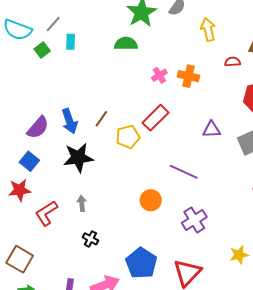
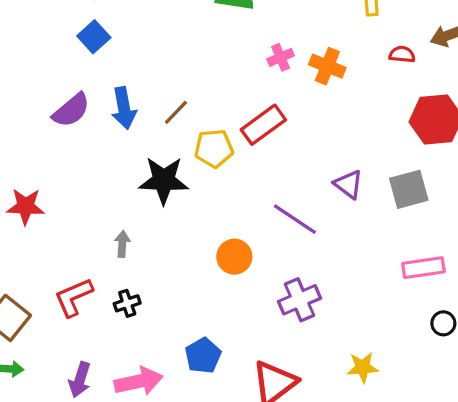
purple triangle: (212, 129) -> (349, 184), moved, turned 30
black star: (78, 158) -> (164, 180), moved
blue square: (29, 161) -> (94, 37), moved
red L-shape: (46, 213) -> (74, 297), moved
black cross: (90, 239) -> (127, 303), turned 35
blue pentagon: (141, 263) -> (203, 356), size x0.7

